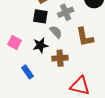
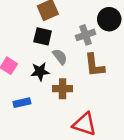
gray cross: (66, 12) -> (85, 35), moved
blue rectangle: (28, 72) -> (22, 103), turned -72

